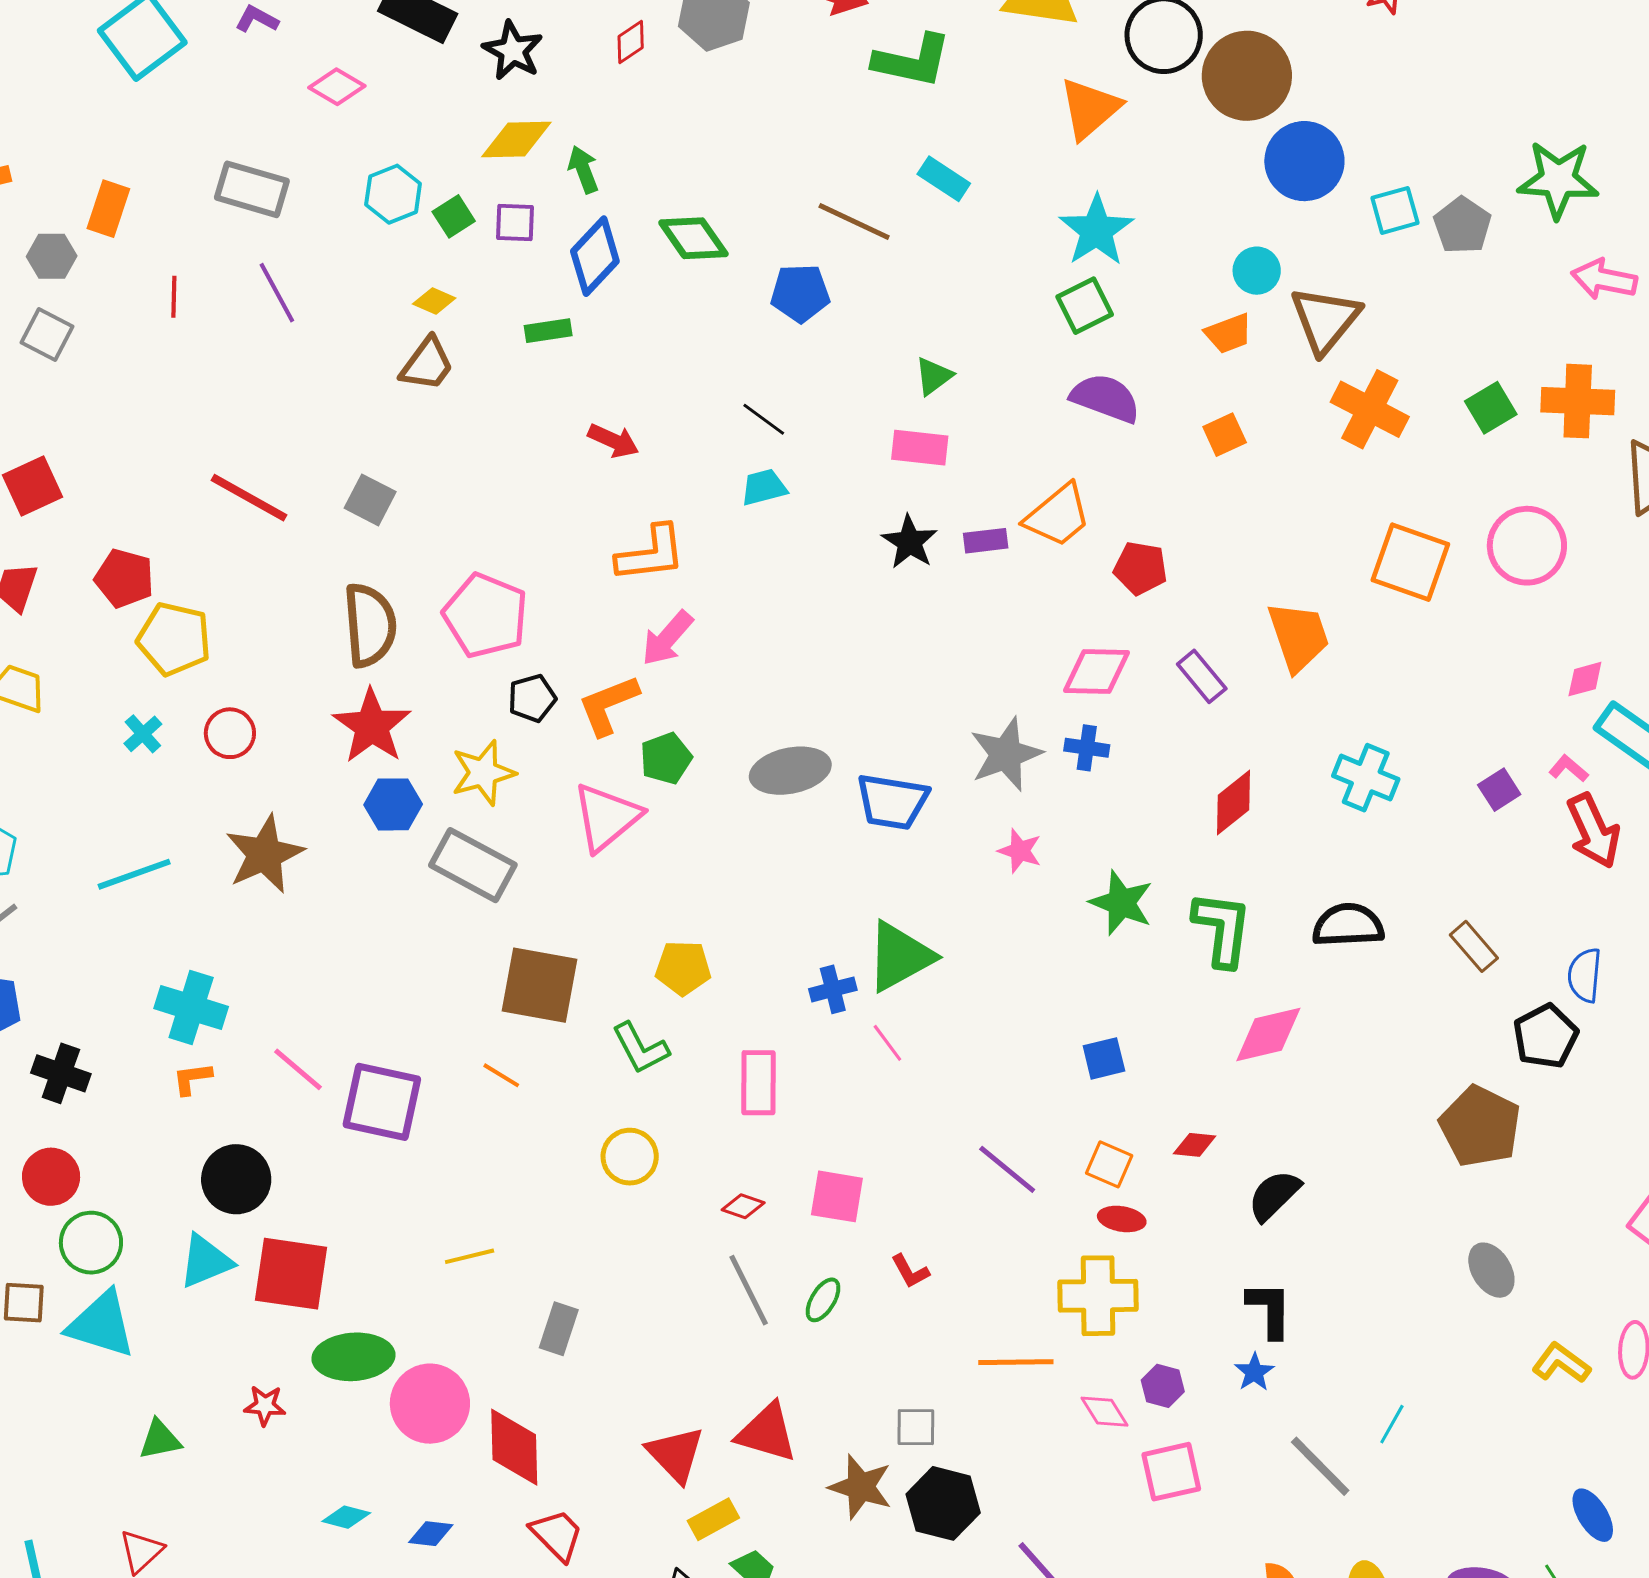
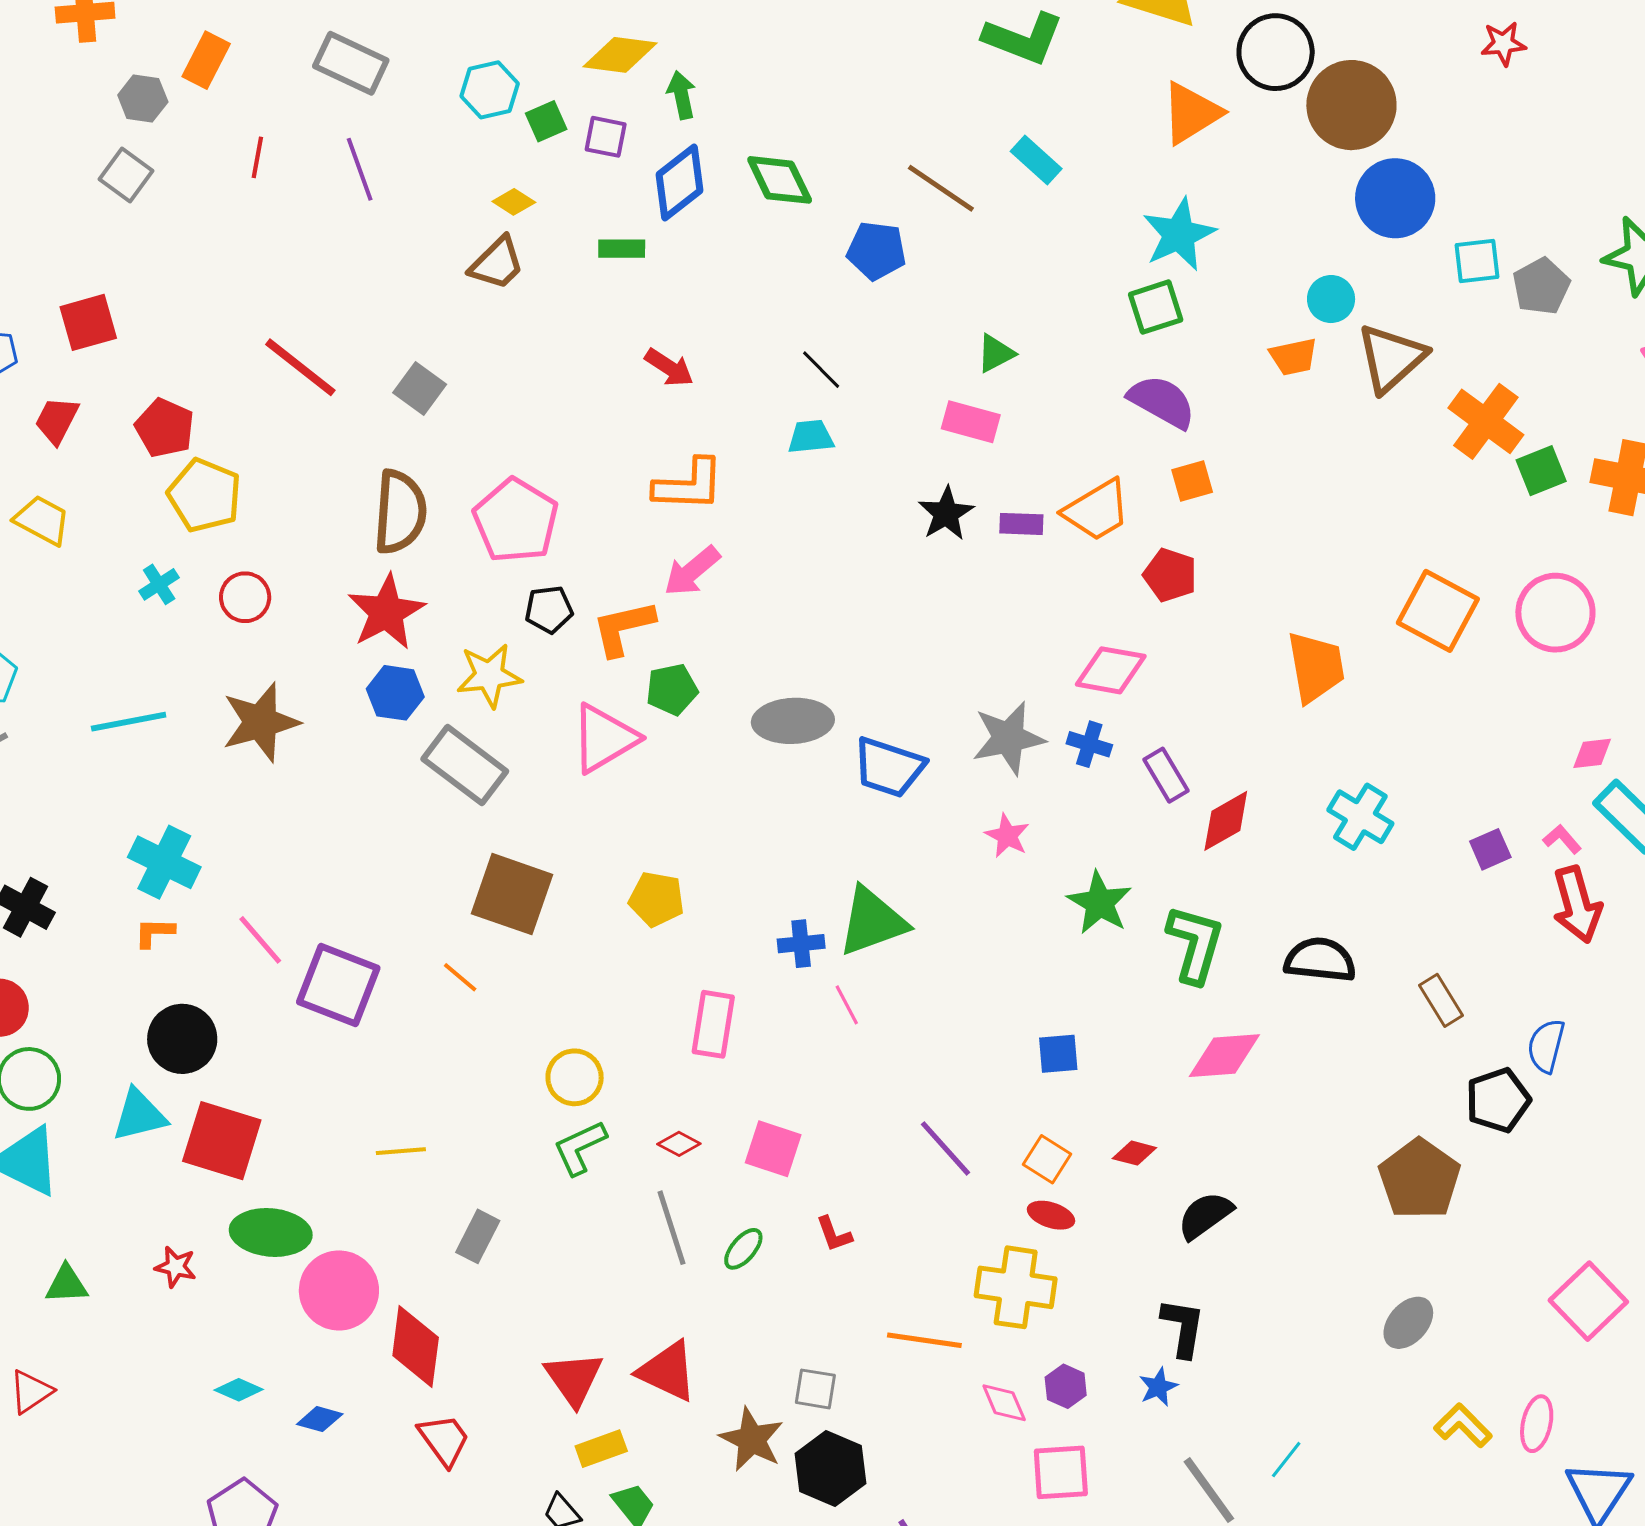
orange cross: (1370, 409) -> (1486, 421), moved
orange square: (1225, 435) -> (1192, 481), moved
purple rectangle: (1202, 676) -> (1166, 775), moved
green L-shape: (640, 1048) -> (580, 1148), moved, turned 84
gray ellipse: (1491, 1270) -> (1408, 1323), turned 64

